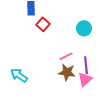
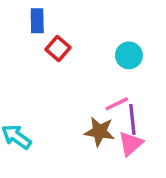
pink line: (66, 56) -> (117, 104), moved

